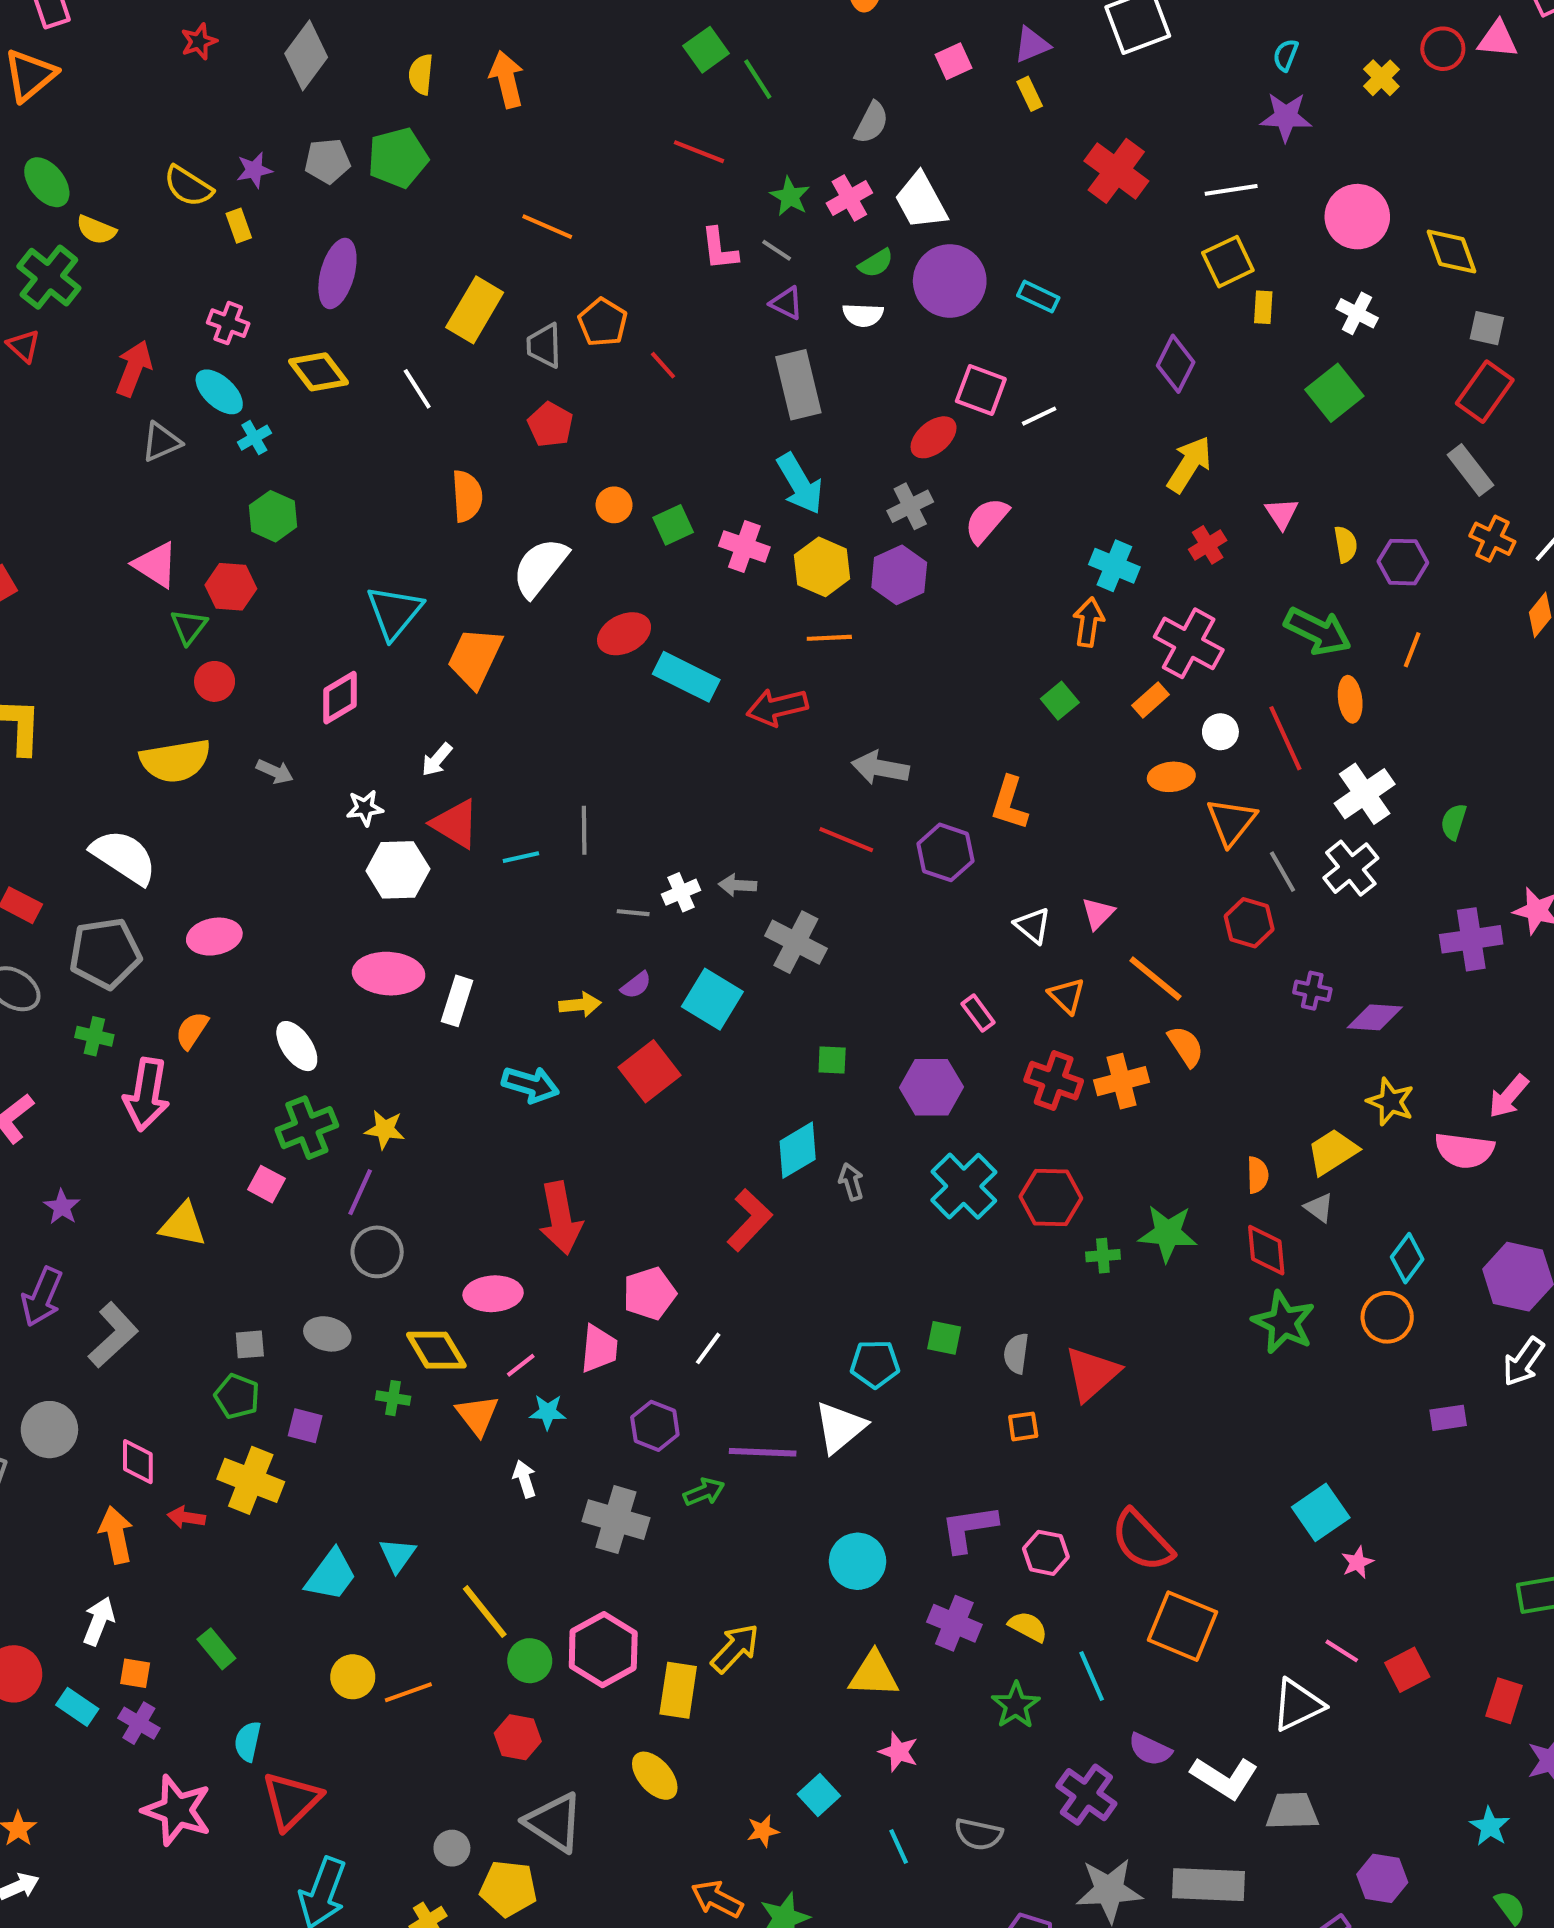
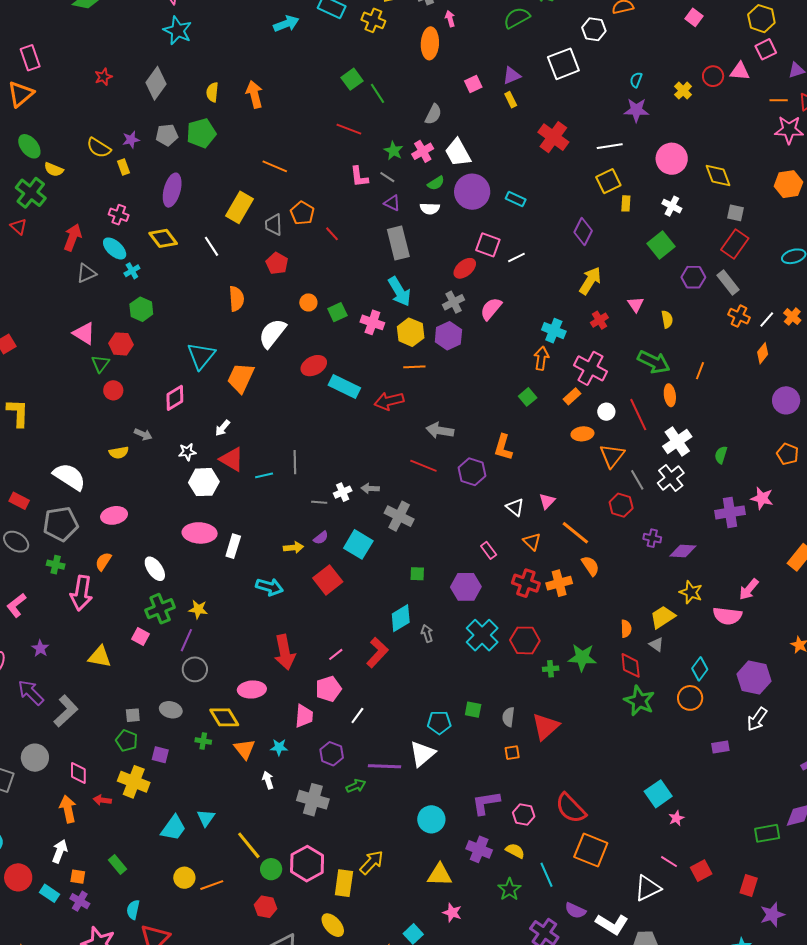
purple hexagon: (1403, 562) -> (693, 277), moved
yellow semicircle: (175, 761) -> (119, 452), moved, size x0.6
purple arrow: (42, 1297) -> (31, 693), turned 112
pink line: (521, 1365) -> (336, 654), moved

